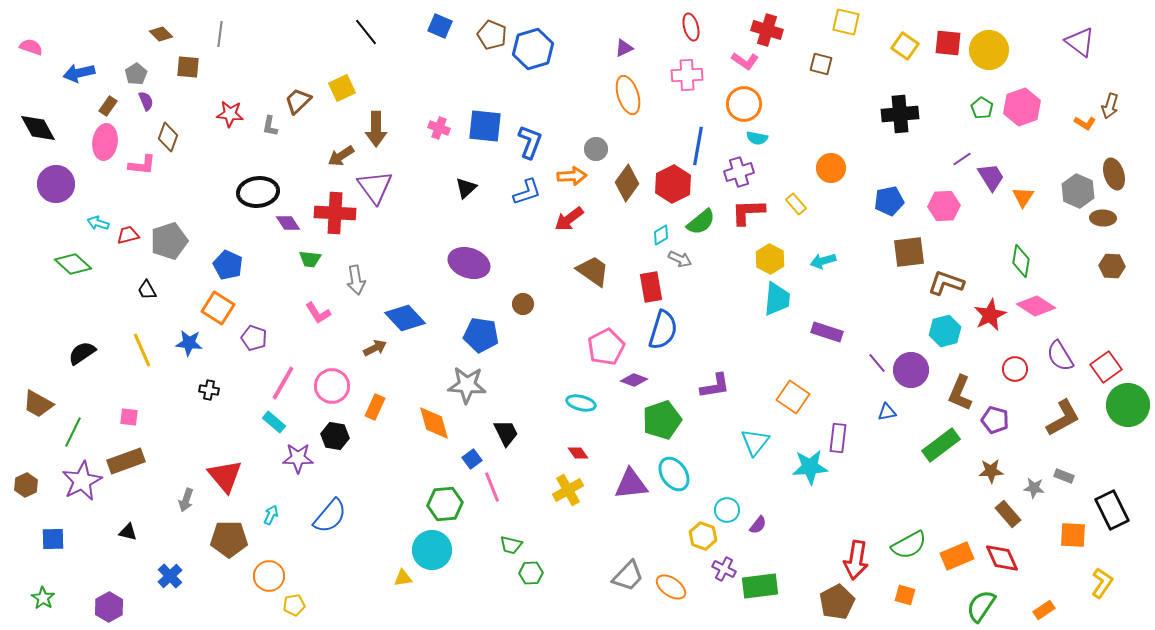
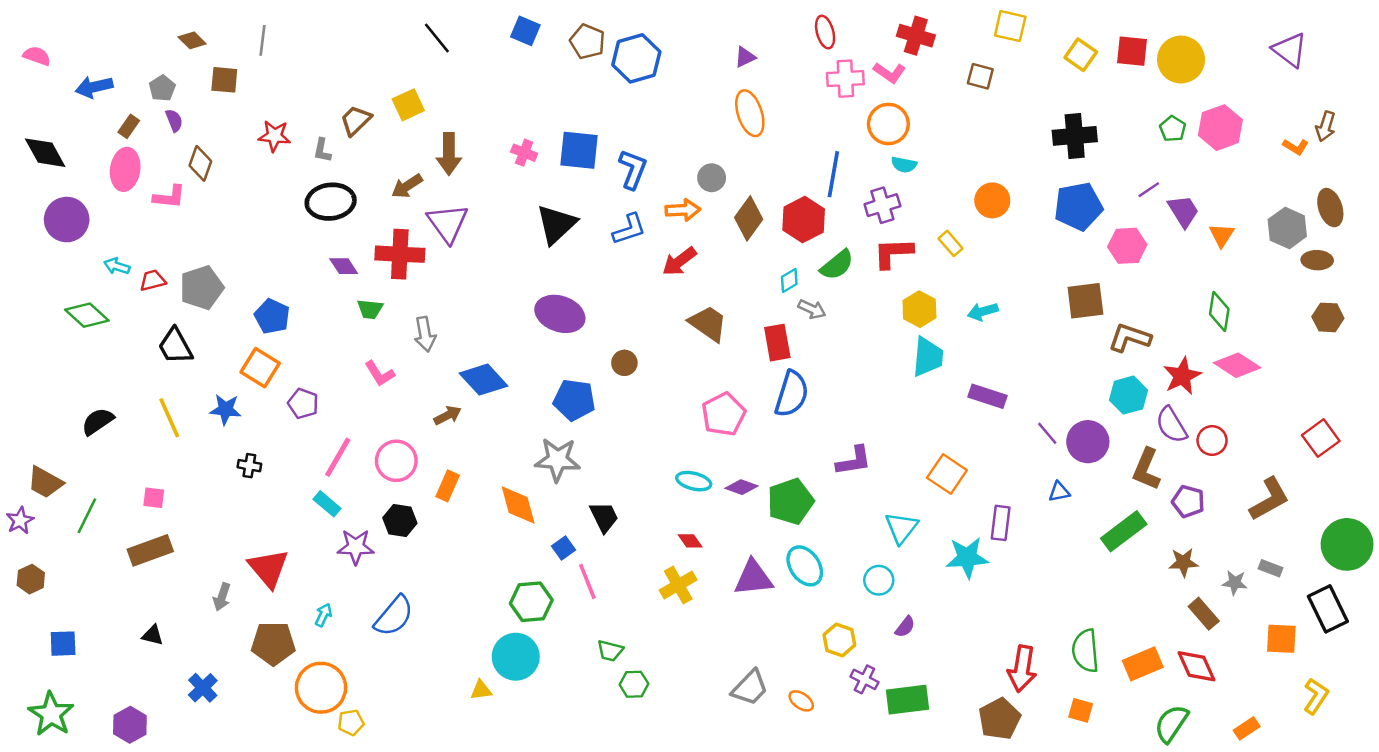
pink cross: (687, 75) -> (845, 79), moved
black triangle: (466, 188) -> (556, 224), size x1.6
black ellipse: (258, 192) -> (331, 202), moved
blue pentagon: (889, 201) -> (1078, 206), moved, size x1.4
black trapezoid: (147, 290) -> (175, 346), size x1.6
purple semicircle: (1060, 356) -> (1171, 425), moved
purple diamond: (634, 380) -> (741, 487), moved
green circle: (1128, 405) -> (1347, 544), moved
purple star: (82, 481) -> (20, 521), moved, size x0.6
cyan circle: (727, 510) -> (879, 580), moved
green semicircle: (909, 545) -> (1085, 651), turned 114
orange circle: (269, 576) -> (321, 688), size x1.4
orange ellipse: (671, 587) -> (801, 701), size x0.7
green star: (43, 598) -> (51, 714), size x1.6

